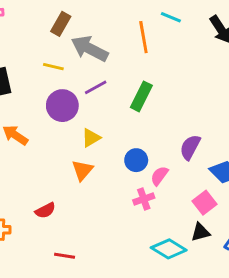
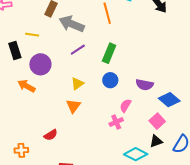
yellow line: (53, 67) -> (32, 35), moved
purple circle: (62, 106) -> (40, 64), moved
purple semicircle: (190, 147) -> (145, 85), turned -102
blue circle: (136, 160) -> (110, 80), moved

